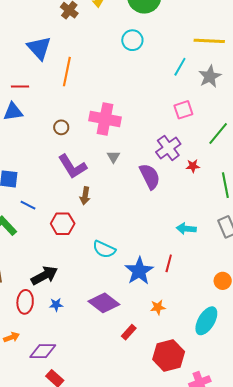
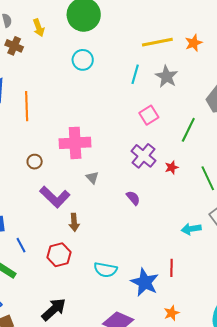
purple semicircle: (150, 176) -> (133, 198), moved, size x0.6
blue line: (28, 205) -> (21, 245), turned 49
cyan arrow: (186, 229) -> (191, 229), moved

